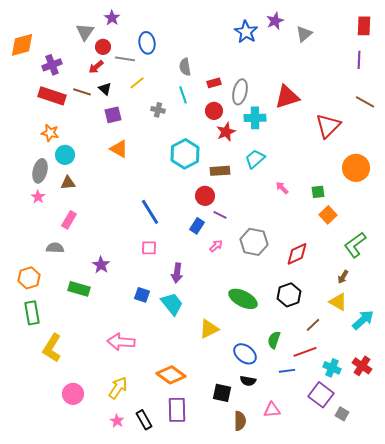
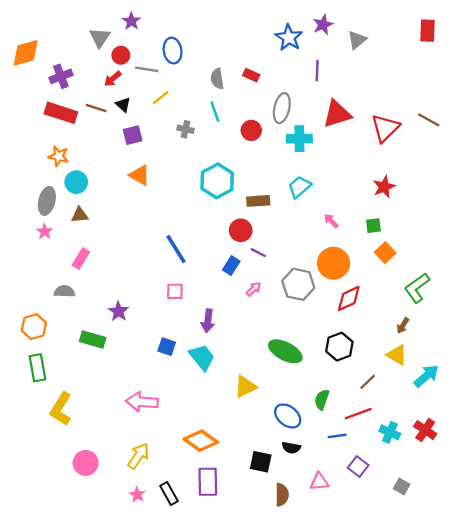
purple line: (359, 60) -> (317, 70), moved
red rectangle: (214, 83) -> (251, 75), moved, turned 40
red triangle: (328, 126) -> (385, 128), moved
red star: (226, 132) -> (384, 187), moved
orange circle: (356, 168) -> (334, 263), moved
purple square: (321, 395) -> (358, 466), moved, size x0.7

